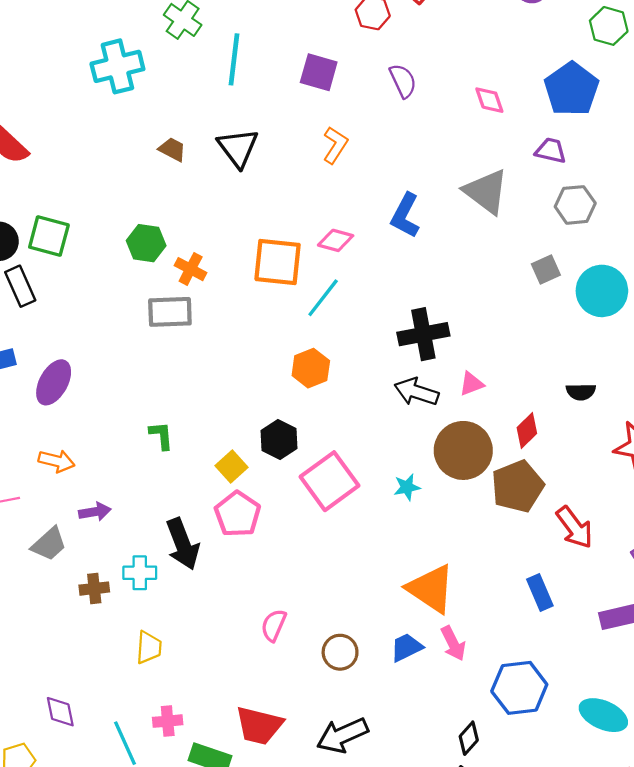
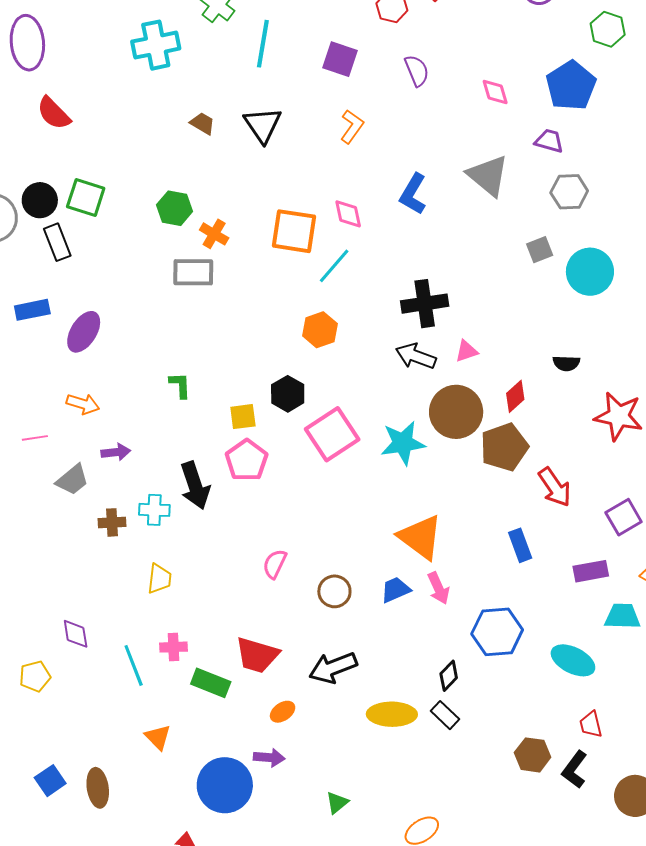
pink diamond: (336, 240) -> (348, 214), turned 60
yellow square: (231, 466) -> (243, 417), turned 32
cyan star: (407, 487) -> (403, 443), size x1.8

